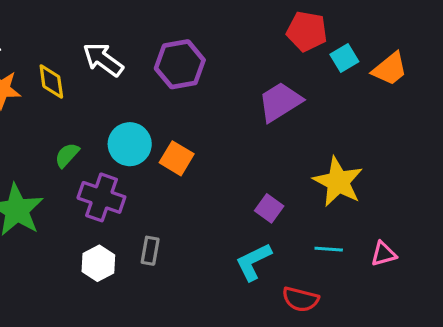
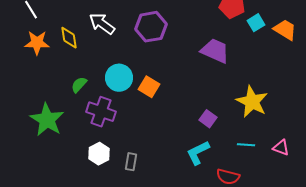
orange trapezoid: (390, 69) -> (285, 30), turned -110
purple trapezoid: (280, 102) -> (215, 51), turned 56
gray rectangle: (150, 251) -> (131, 162), moved
pink triangle: (384, 254) -> (281, 148), turned 36

